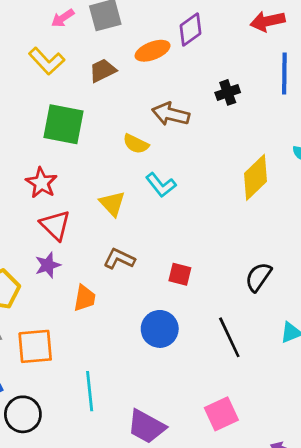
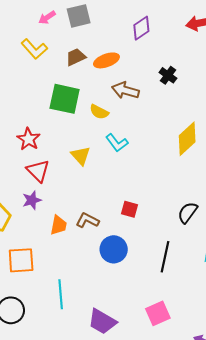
orange ellipse: (153, 51) -> (106, 60), moved
black cross: (228, 92) -> (168, 75), turned -36
green square: (63, 124) -> (65, 99), moved
brown L-shape: (119, 259) -> (87, 220), moved
black line: (229, 337) -> (165, 257), turned 36

